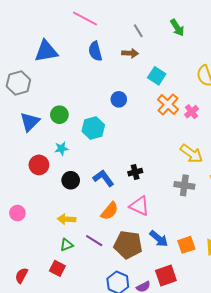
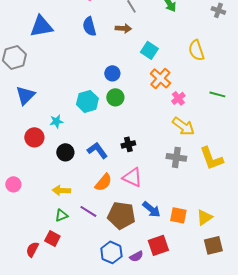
pink cross: (192, 112) -> (178, 98), moved
green circle: (59, 115) -> (115, 97), moved
orange square: (186, 245) -> (178, 215), turned 30
red semicircle: (22, 276) -> (32, 249), moved

